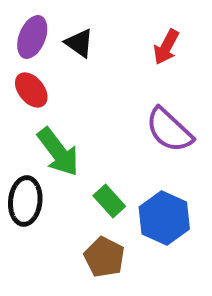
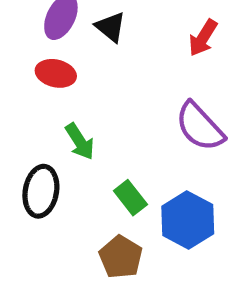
red ellipse: (31, 90) -> (56, 73), turned -42
green arrow: (58, 152) -> (80, 142), size x0.7

